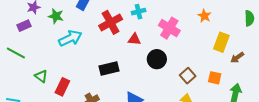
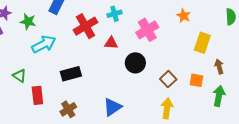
pink cross: (169, 28) -> (147, 30), turned 30
brown arrow: (237, 57) -> (219, 67), moved, turned 112
black rectangle: (109, 68) -> (71, 74), moved
green triangle: (41, 76) -> (19, 76), moved
red rectangle: (62, 87) -> (37, 95), turned -30

